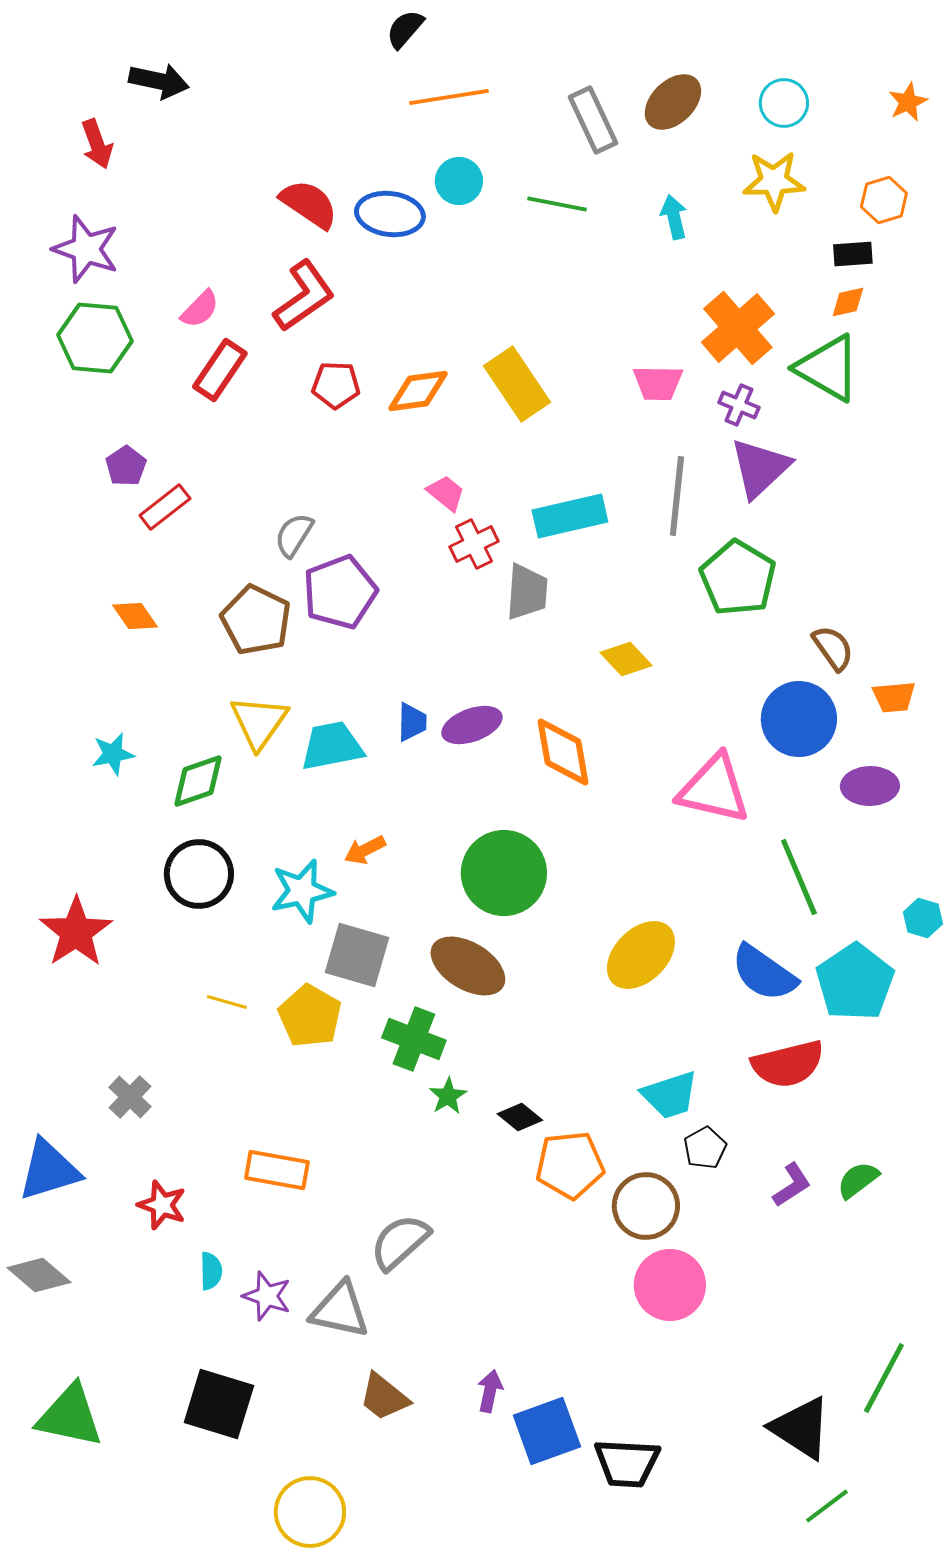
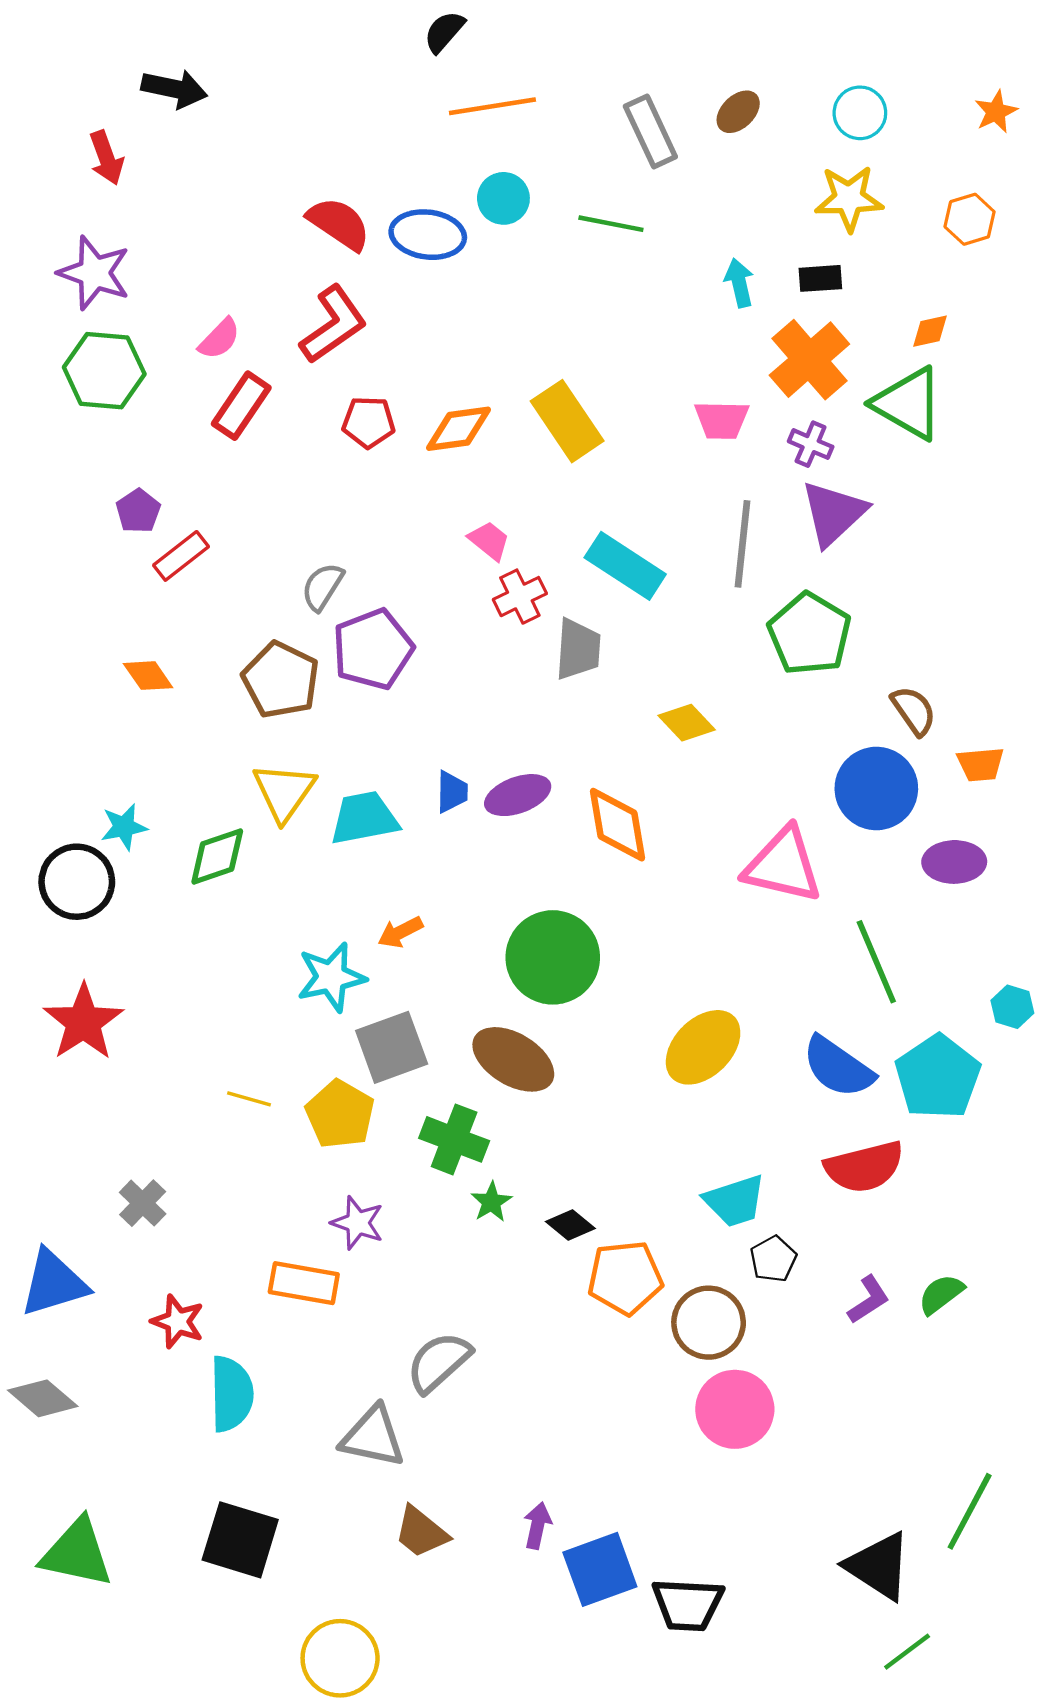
brown ellipse: (673, 102) -> (738, 112), size x0.7
cyan arrow: (674, 217) -> (739, 283), moved
black rectangle: (853, 254) -> (820, 278), moved
cyan rectangle: (570, 516) -> (625, 566), turned 46
black circle: (199, 874) -> (77, 882), moved
gray square: (357, 955) -> (392, 1047), turned -36
cyan semicircle: (211, 1271) -> (231, 1394), size x1.8
purple star: (267, 1296) -> (358, 1223), moved

